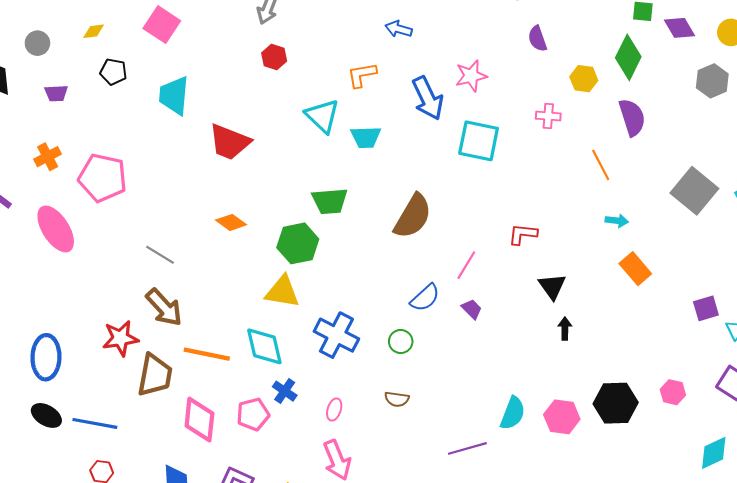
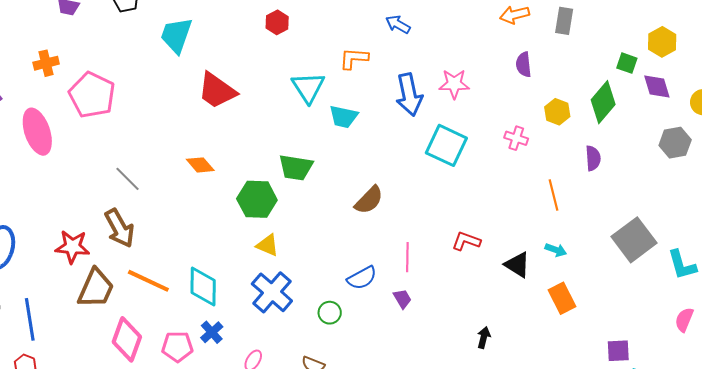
purple semicircle: (632, 117) -> (593, 158), size x0.7
brown semicircle: (413, 216) -> (369, 200), size x0.7
pink line: (466, 265) -> (407, 257), turned -44
black triangle: (552, 286) -> (517, 265), moved, turned -36
yellow triangle: (282, 292) -> (268, 245), moved, size x0.7
blue line: (95, 423) -> (30, 319), turned 57

